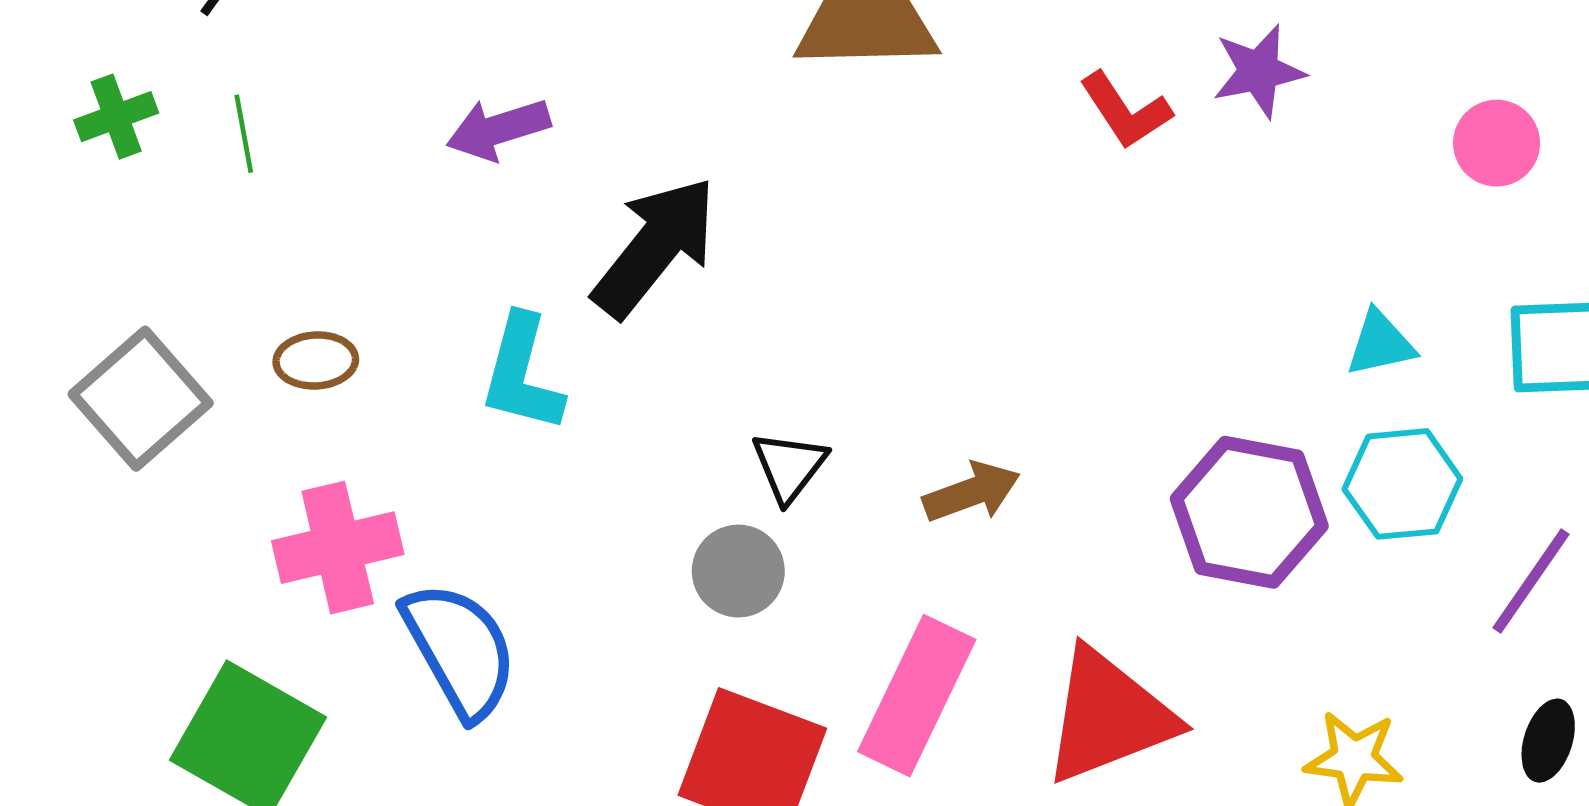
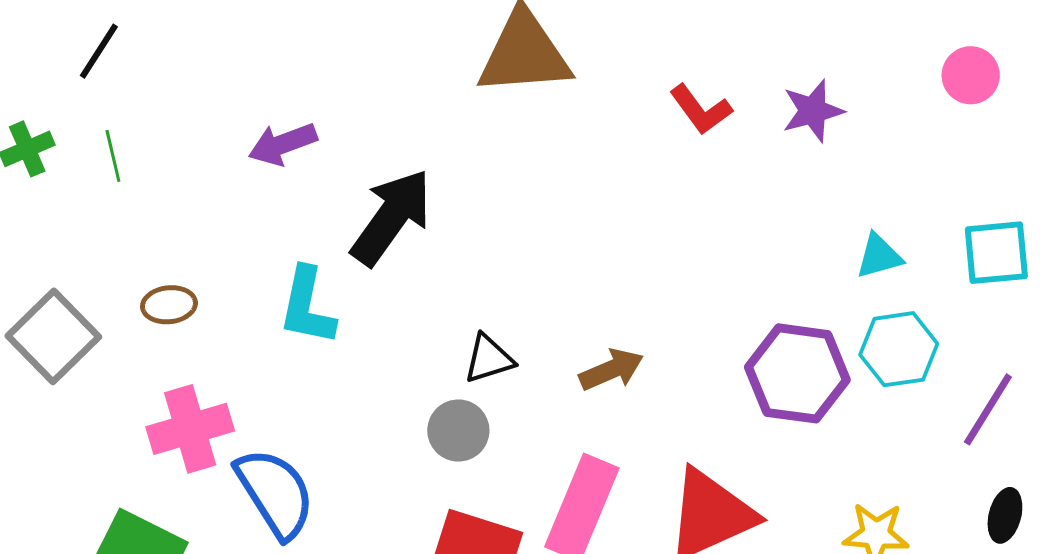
purple star: (1259, 71) -> (813, 111), moved
pink circle: (1497, 143) -> (971, 75), moved
black triangle: (789, 466) -> (489, 359), turned 38

